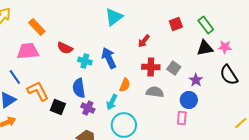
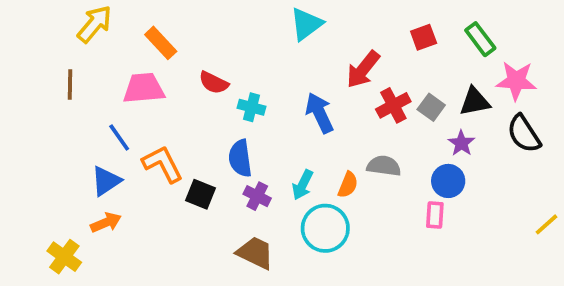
red arrow: (144, 41) -> (363, 69), size x1.5
pink star: (225, 47) -> (516, 81), size x1.5
black triangle: (205, 48) -> (475, 102), moved
blue arrow: (109, 58) -> (320, 113), moved
red cross: (151, 67) -> (393, 105), moved, turned -30
gray square: (174, 68) -> (431, 107), moved
orange semicircle: (125, 85) -> (348, 185), moved

